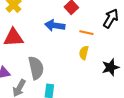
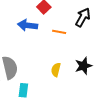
yellow semicircle: (84, 53) -> (56, 70), moved

